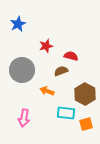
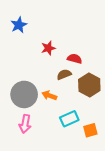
gray circle: (22, 70) -> (24, 94), moved
brown hexagon: (85, 94) -> (89, 85), moved
cyan rectangle: (66, 113) -> (69, 119), turned -30

